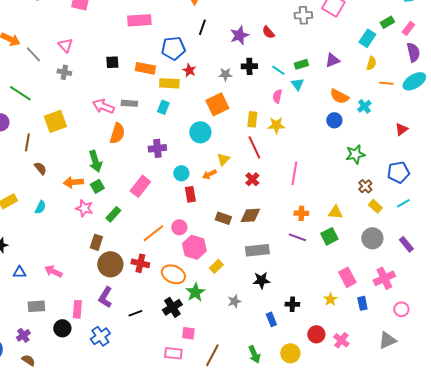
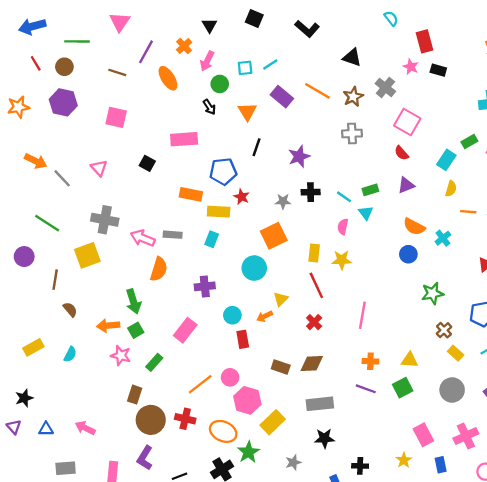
gray cross: (303, 15) -> (352, 133), moved
red semicircle: (268, 32) -> (401, 153), moved
black square: (112, 62) -> (147, 163), moved, turned 32
gray cross: (64, 72) -> (105, 220), moved, size x1.6
yellow rectangle: (216, 266) -> (273, 422), size x1.5

